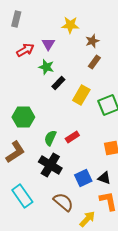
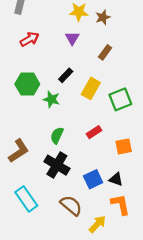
brown star: (92, 41) -> (103, 17), moved
purple triangle: (48, 44) -> (72, 38), moved
green star: (46, 67) -> (51, 99), moved
green hexagon: (23, 117) -> (27, 84), moved
red rectangle: (72, 137) -> (94, 132), moved

